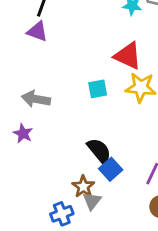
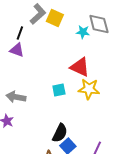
black semicircle: (99, 151) -> (60, 133), turned 66

